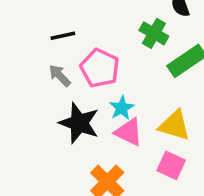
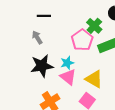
pink pentagon: (100, 68) -> (82, 40), moved
black star: (79, 123) -> (42, 66), turned 30

